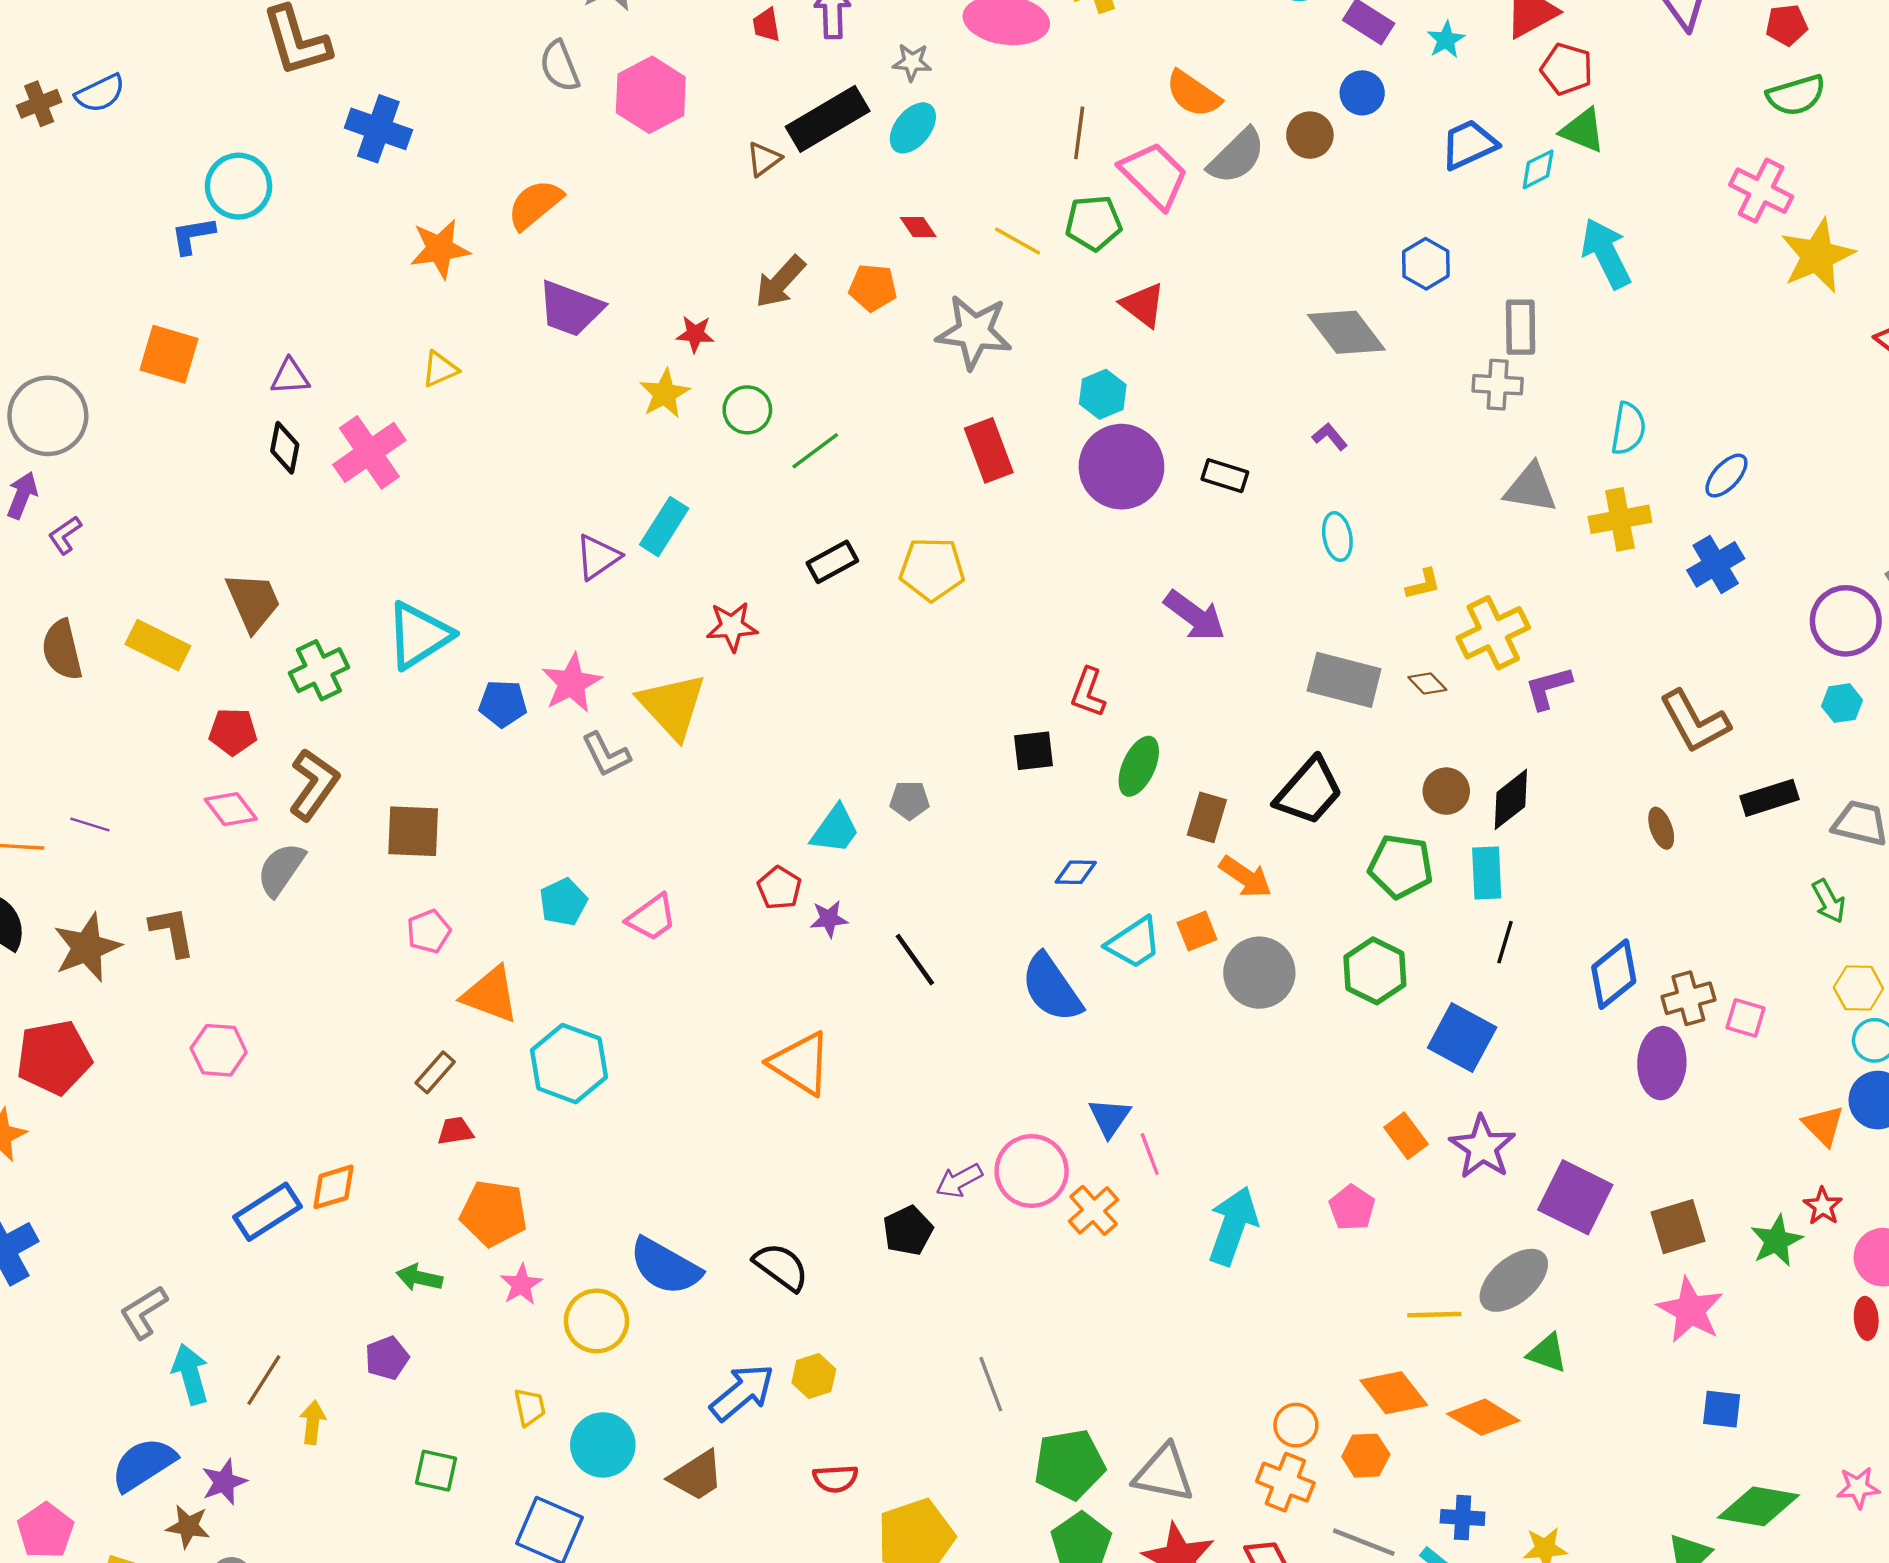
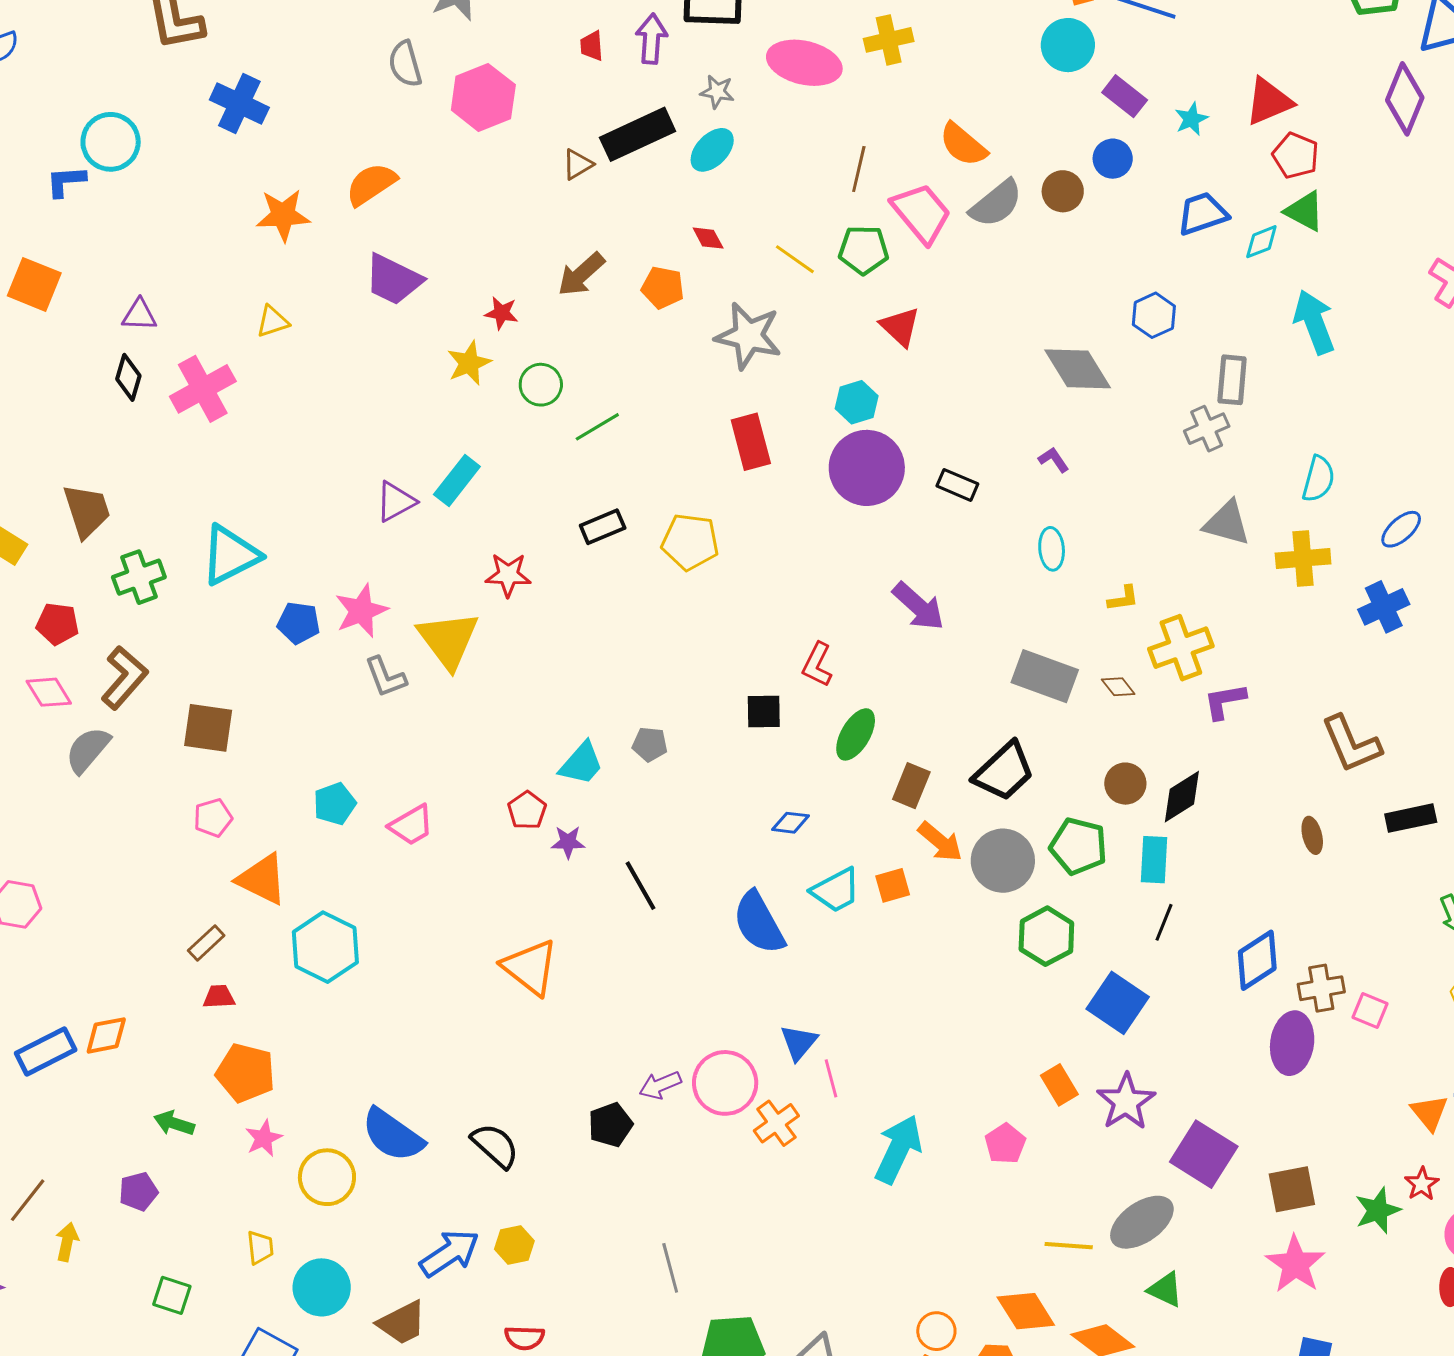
gray cross: (1498, 385) -> (1207, 429), turned -33
gray circle: (1259, 973) -> (1003, 861), moved

